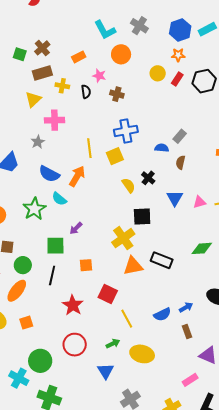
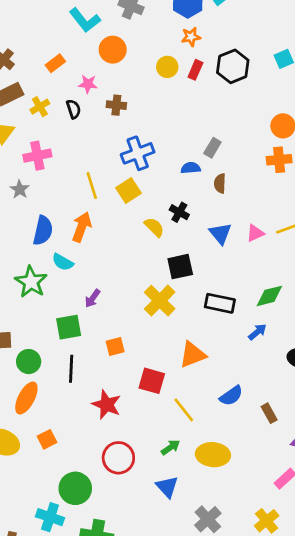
yellow cross: (62, 86) -> (40, 107), turned -32
blue semicircle: (49, 174) -> (43, 230), turned -95
black rectangle: (162, 260) -> (220, 303), moved
orange triangle: (133, 266) -> (193, 355), moved
blue arrow: (186, 307) -> (257, 332), moved

